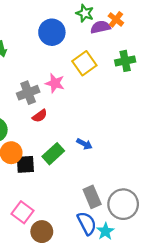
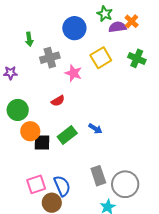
green cross: (125, 61) -> (137, 58), turned 30
gray cross: (28, 93) -> (50, 58), moved
pink square: (23, 212) -> (36, 184), turned 30
blue semicircle: (87, 223) -> (62, 186), moved

